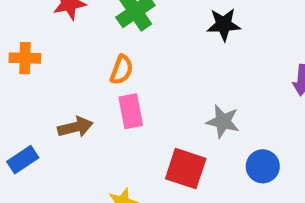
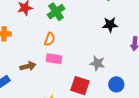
black star: (224, 24) -> (110, 25), moved
pink rectangle: (131, 111) -> (54, 59), turned -70

